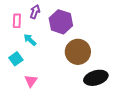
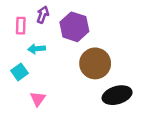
cyan arrow: (30, 40) -> (37, 49), turned -48

